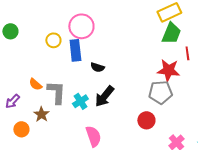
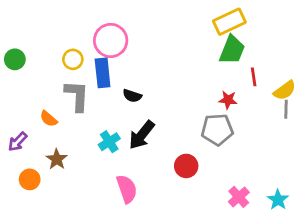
green circle: (10, 31) -> (15, 59), moved
red star: (168, 70) -> (228, 100), size x0.6
gray L-shape: (56, 92) -> (77, 96), moved
red circle: (146, 120) -> (186, 166), moved

